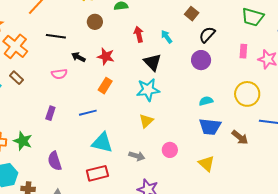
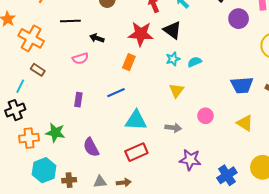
red star: (106, 56) -> (141, 34), moved, size x1.4
purple circle: (201, 60) -> (239, 19), moved
cyan star: (148, 90) -> (173, 59), size x0.6
cyan semicircle: (206, 101) -> (195, 62), moved

